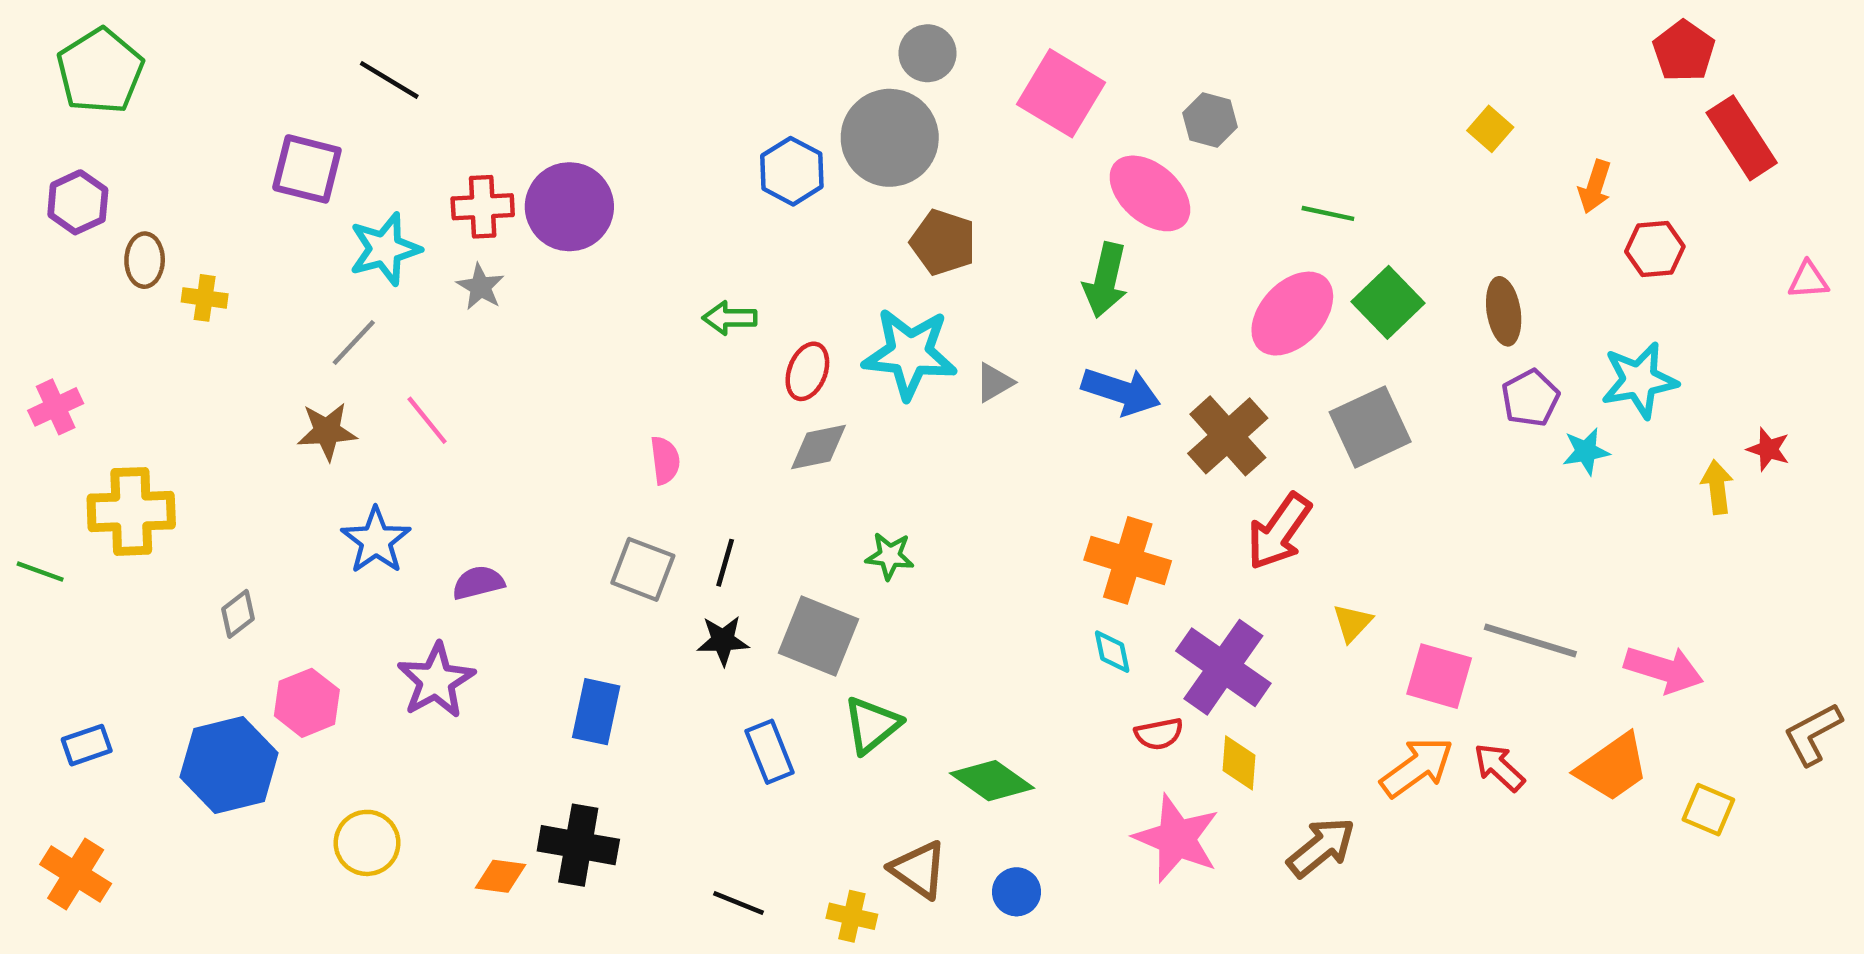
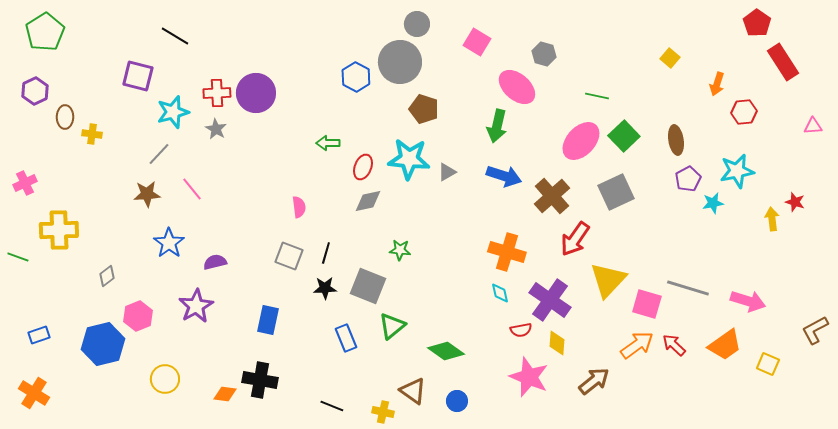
pink square: (1061, 93) -> (477, 42), size x0.7
yellow triangle: (1352, 623) -> (608, 280), size x2.0

